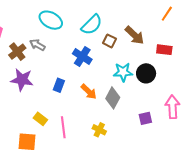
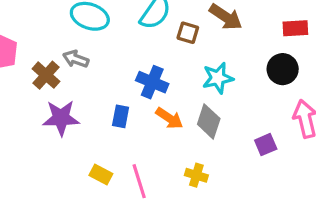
red rectangle: (164, 50) -> (295, 28), moved
blue cross: (82, 57) -> (152, 82), moved
black circle: (146, 73) -> (283, 69), moved

